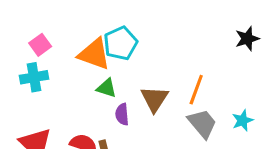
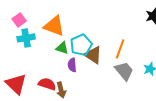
cyan pentagon: (120, 43) -> (81, 45), moved
cyan cross: (34, 77) -> (26, 38), moved
brown triangle: (154, 99) -> (93, 55), turned -30

